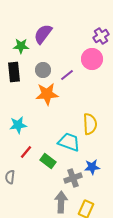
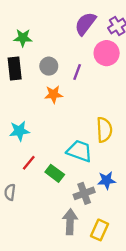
purple semicircle: (43, 34) -> (85, 24), moved
purple line: (67, 75) -> (77, 72), turned -32
orange star: (47, 94) -> (54, 94), size x0.7

